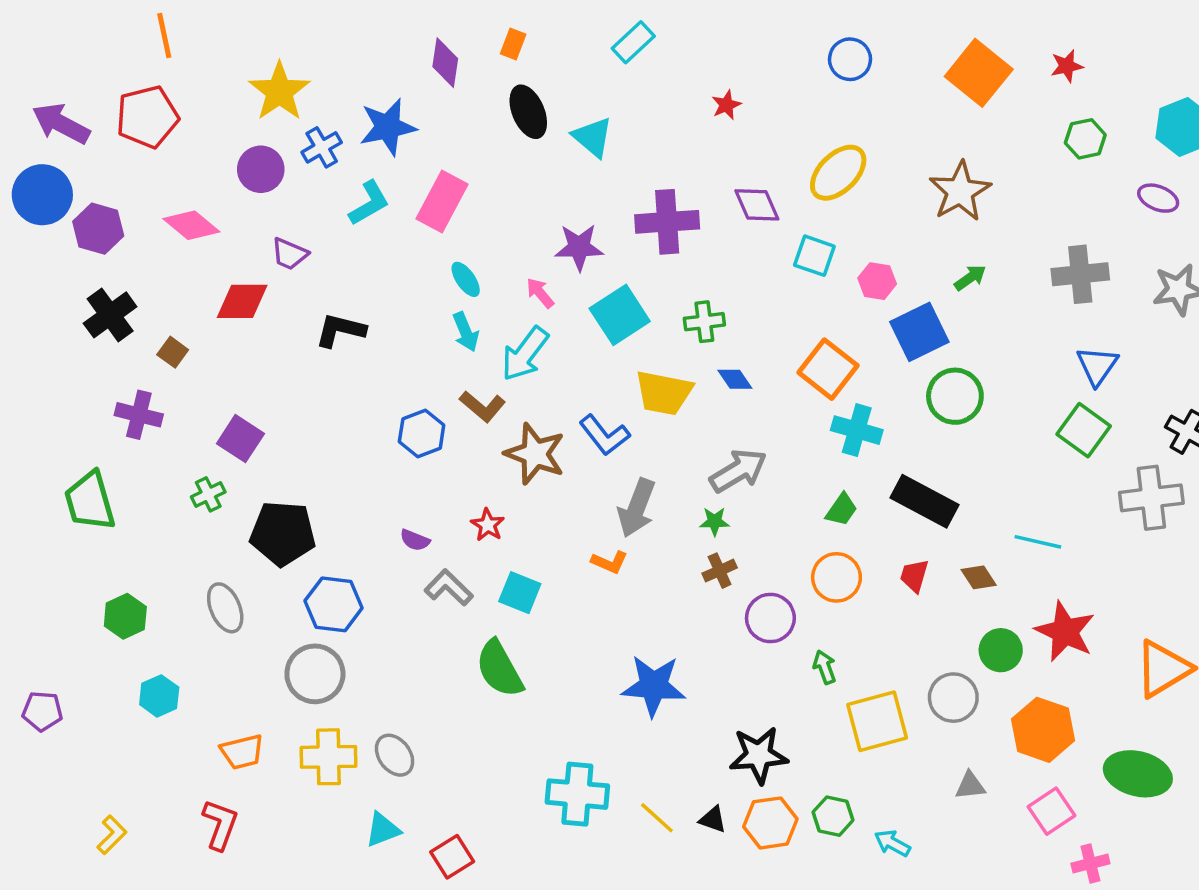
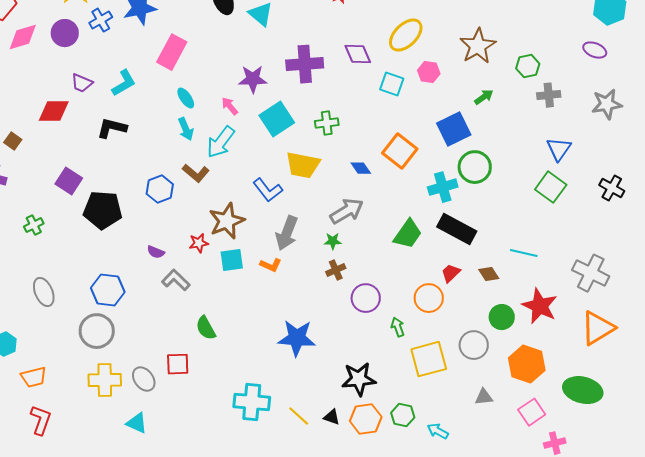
green hexagon: (1085, 139) -> (528, 66), moved
cyan L-shape: (369, 203) -> (124, 83), moved
pink diamond: (191, 225) -> (23, 37), moved, turned -56
gray cross: (1080, 274) -> (549, 95), size x0.7
pink hexagon: (877, 281) -> (429, 72), moved
blue diamond: (735, 379) -> (361, 168), moved
cyan cross: (857, 430) -> (443, 187), moved, turned -32
purple square: (240, 439) -> (69, 181), moved
brown star: (535, 454) -> (227, 221), moved, turned 30
gray cross: (1151, 498) -> (591, 273), moved, turned 33
green trapezoid: (842, 510) -> (408, 234), size x1.5
red star: (488, 525) -> (199, 243), turned 30
black pentagon: (283, 533) -> (103, 210), moved
red trapezoid: (914, 576) -> (451, 273), turned 30
orange circle: (836, 577) -> (429, 298), moved
cyan square: (520, 593) -> (232, 260), moved, turned -30
green semicircle: (499, 669) -> (206, 328), size x0.7
orange trapezoid: (242, 752) -> (34, 377), moved
cyan triangle: (383, 830) -> (137, 423), turned 45
red square: (452, 857) -> (178, 364), moved, turned 30

